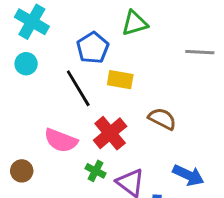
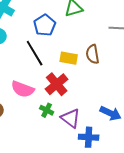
yellow rectangle: (120, 80) -> (69, 58), moved
brown semicircle: (162, 119) -> (93, 54), moved, turned -126

